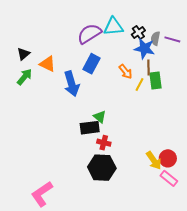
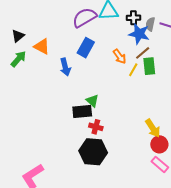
black cross: (138, 33) -> (133, 18), turned 32
brown line: (148, 67) -> (143, 53), turned 49
blue arrow: (72, 84) -> (65, 67), size x0.7
yellow arrow: (154, 160) -> (153, 128), moved

